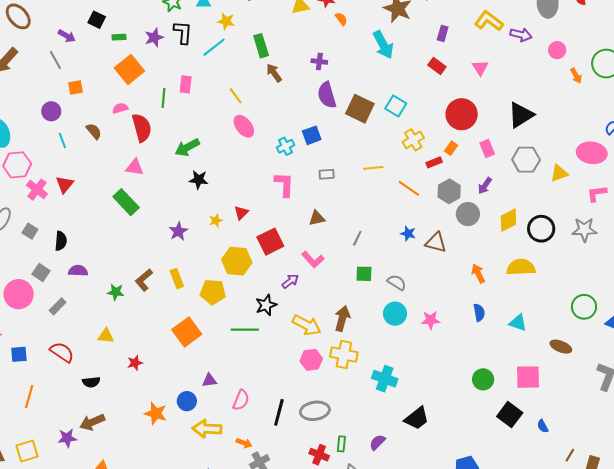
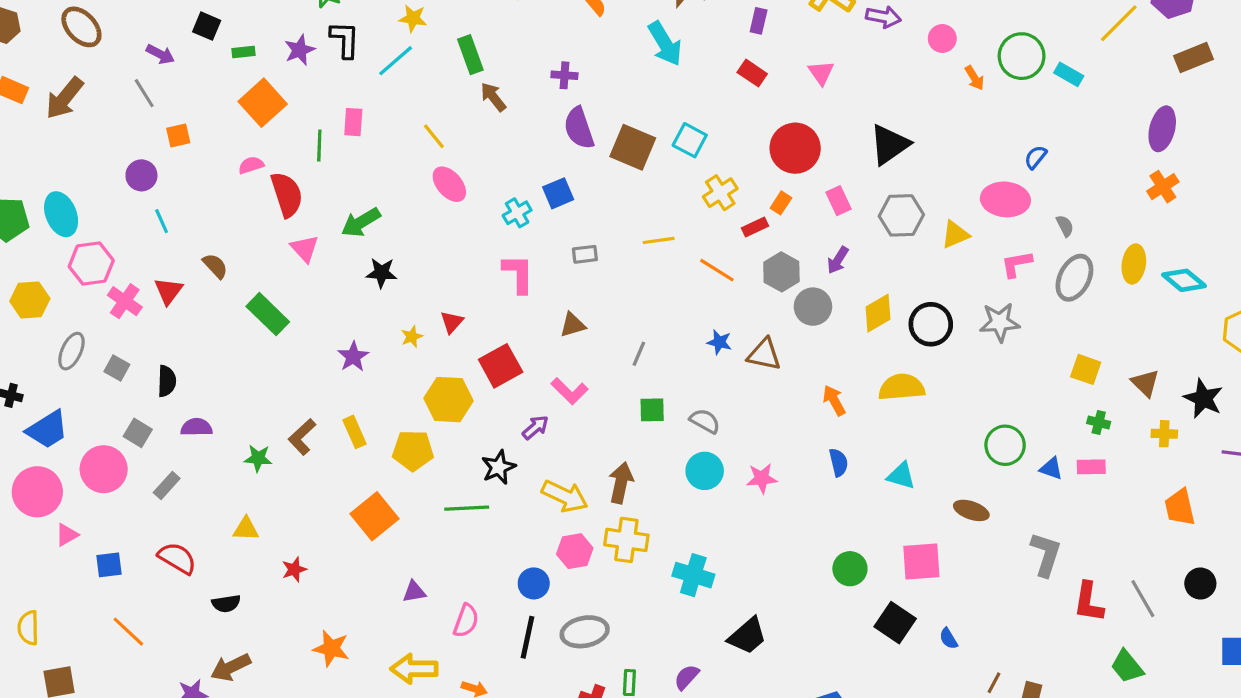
brown semicircle: (94, 131) -> (215, 266), moved
pink triangle: (135, 167) -> (305, 249), moved, turned 42
orange line: (29, 397) -> (128, 632), turned -60
blue circle: (187, 401) -> (534, 583), moved

